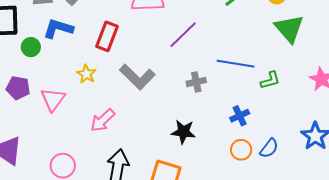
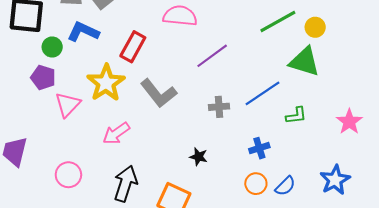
green triangle: (289, 29) -> (305, 62), moved, turned -40
blue line: (236, 64) -> (262, 93), turned -51
yellow star: (86, 74) -> (106, 83), size x1.8
purple pentagon: (18, 88) -> (43, 77), moved
black star: (183, 132) -> (199, 157), size x0.7

